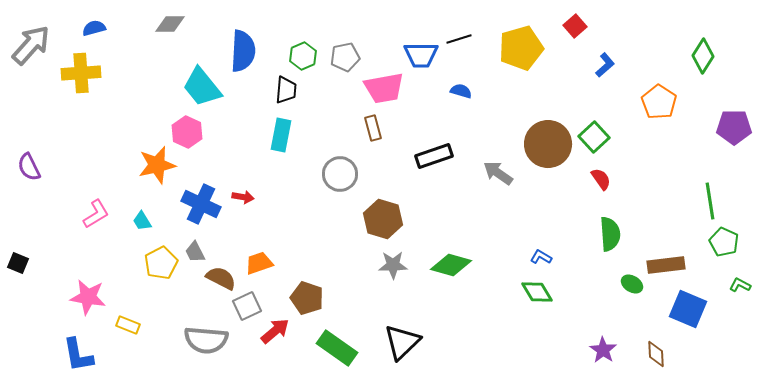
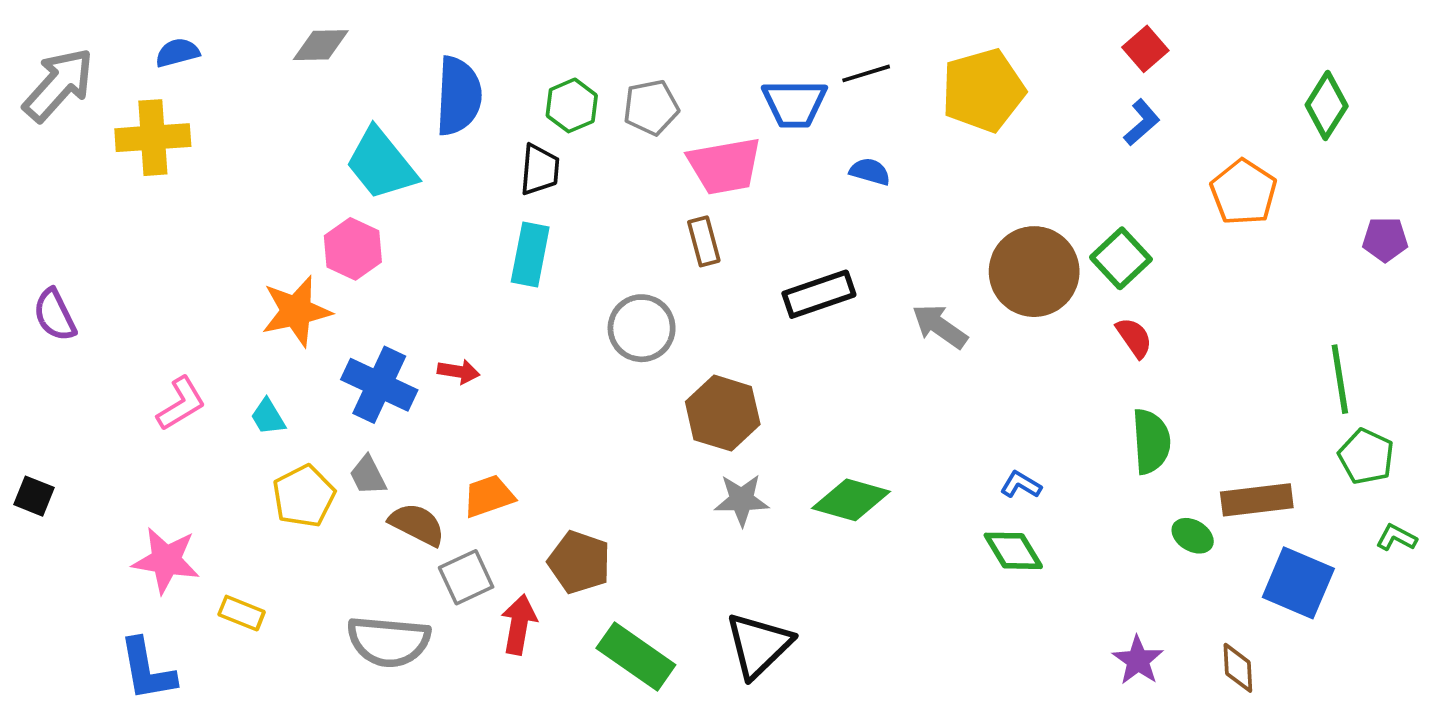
red square: (575, 26) -> (1145, 49), moved
purple pentagon: (734, 127) -> (1385, 239), size x0.7
red arrow: (275, 331) -> (519, 624), turned -40

